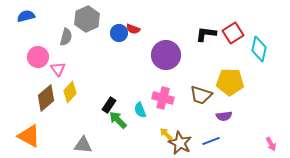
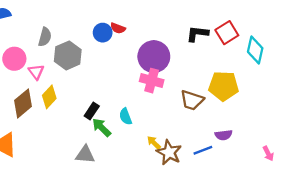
gray hexagon: (87, 19) -> (68, 55), moved
pink cross: (163, 98) -> (152, 81), moved
purple semicircle: (224, 116) -> (224, 135), moved
gray triangle: (83, 145) -> (85, 155), moved

